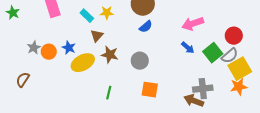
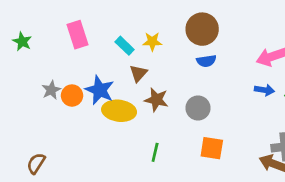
blue semicircle: (146, 27) -> (206, 61), turned 32
blue star: (69, 48) -> (100, 90), size x1.5
blue arrow: (188, 48) -> (264, 90), turned -32
yellow ellipse: (83, 63) -> (119, 111), turned 35
brown semicircle: (23, 80) -> (36, 163), moved

